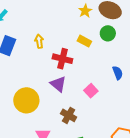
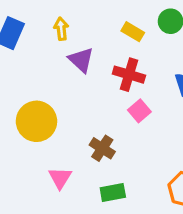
red cross: (62, 59) -> (129, 75), moved
purple triangle: (58, 84) -> (81, 60), moved

